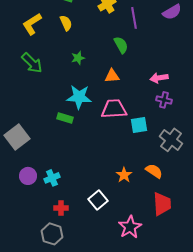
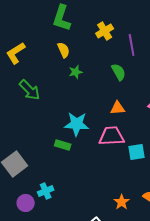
yellow L-shape: (32, 24) -> (16, 53), moved
green star: (78, 58) -> (76, 72), moved
orange triangle: (112, 76) -> (118, 108), moved
cyan cross: (52, 178) -> (46, 191), moved

